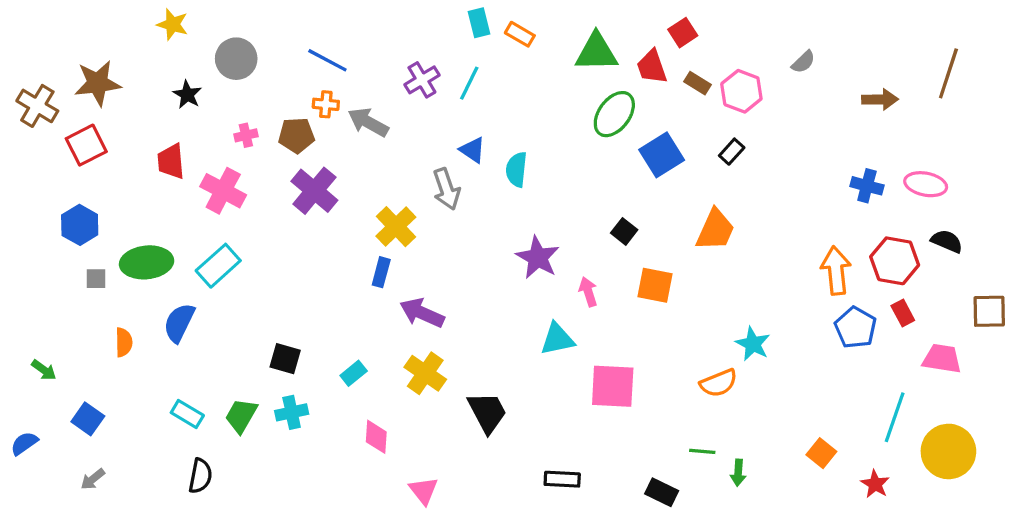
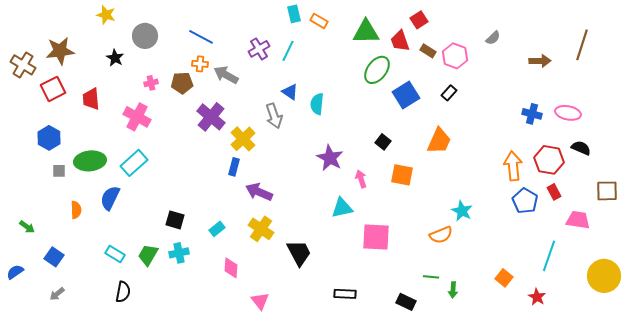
red trapezoid: (171, 161) -> (91, 99), moved
purple cross: (314, 191) -> (211, 117), moved
yellow circle: (948, 451) -> (604, 276), moved

